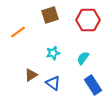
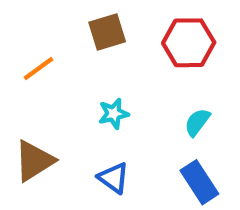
cyan semicircle: (83, 58) -> (197, 122), moved
brown triangle: (31, 75) -> (34, 161), moved, size x1.5

